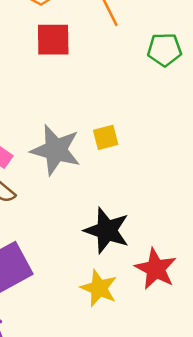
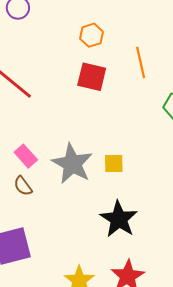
black star: (107, 230) -> (119, 219), moved

